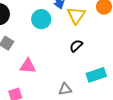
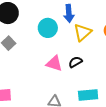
pink triangle: (28, 66) -> (54, 63), moved

